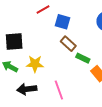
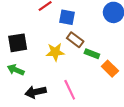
yellow star: (35, 64) -> (55, 52), moved

